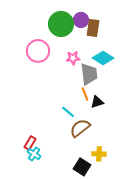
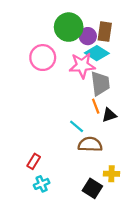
purple circle: (81, 20) -> (88, 36), moved
pink star: (73, 58) -> (82, 65), size x1.6
cyan diamond: (103, 58) -> (97, 53), moved
brown semicircle: (80, 128) -> (90, 144), turned 40
cyan cross: (34, 154) -> (42, 184), moved, turned 32

